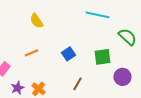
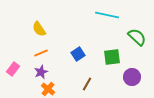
yellow semicircle: (36, 21) -> (39, 29), moved
purple star: (17, 88) -> (41, 72), moved

